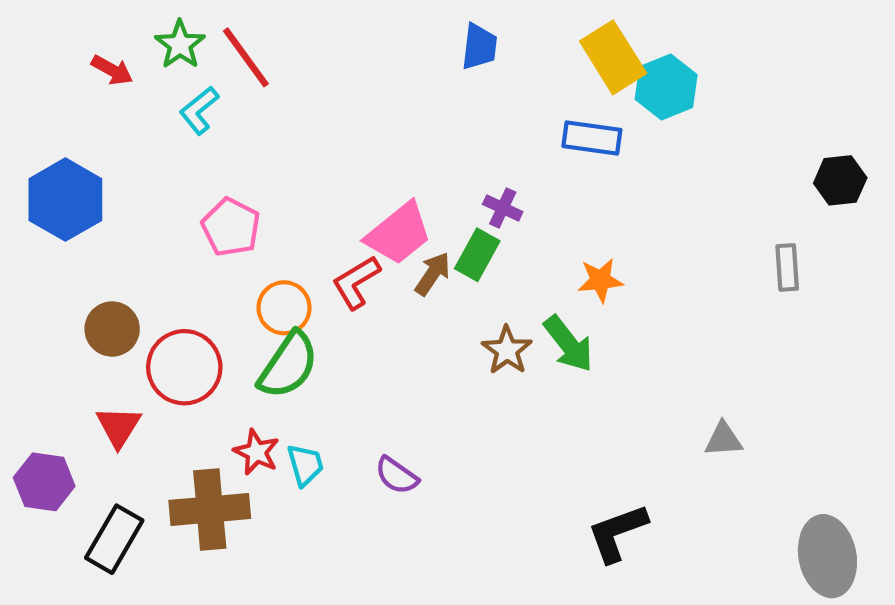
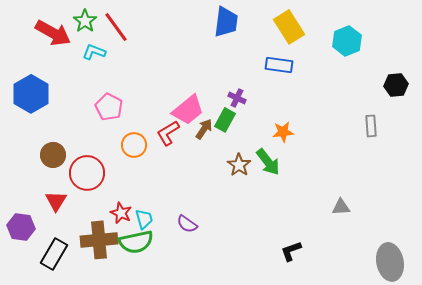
blue trapezoid: (479, 47) -> (226, 22), size x1.4
red arrow: (112, 70) -> (53, 33), size x1.8
cyan hexagon: (666, 87) -> (347, 41), moved
cyan L-shape: (199, 110) -> (94, 52), turned 60
green semicircle: (288, 365) -> (136, 242), moved, turned 44
black L-shape: (617, 533) -> (291, 251), size x0.7

